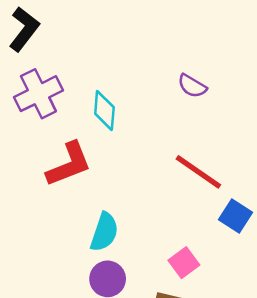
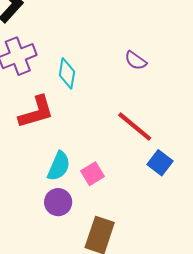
pink square: (184, 263) -> (92, 174), moved

